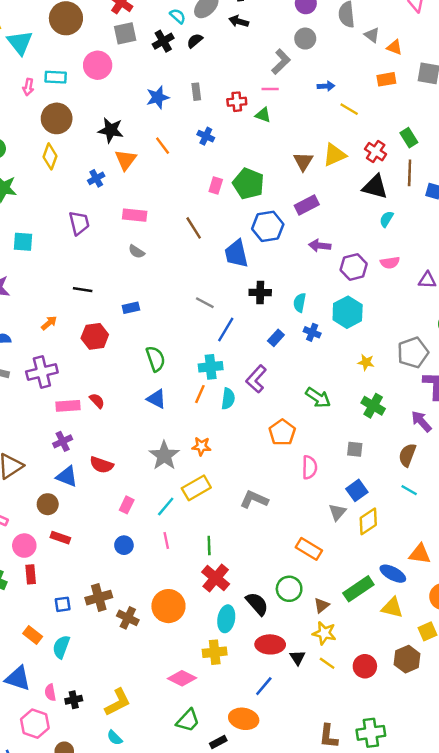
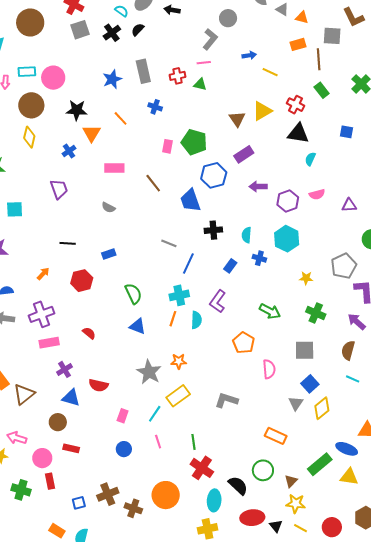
pink circle: (98, 65) -> (53, 78), moved
gray rectangle: (196, 92) -> (143, 71), size x1.6
brown line: (410, 173) -> (319, 59), moved
pink rectangle: (135, 215) -> (114, 168), moved
pink rectangle: (68, 406) -> (49, 343), moved
gray square: (355, 449) -> (305, 350), size x1.5

